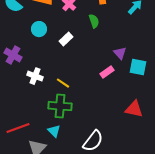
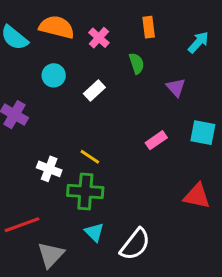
purple triangle: (120, 53) -> (176, 87), moved
white cross: (35, 76) -> (49, 169), moved
cyan triangle: (54, 131) -> (94, 232), moved

